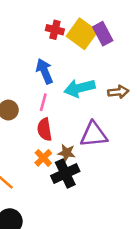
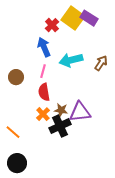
red cross: (55, 30) -> (52, 25), moved, turned 32
purple rectangle: (103, 34) -> (89, 18), turned -30
brown arrow: (118, 92) -> (101, 63), turned -49
purple triangle: (94, 135) -> (80, 112), moved

